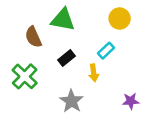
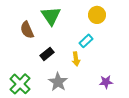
green triangle: (63, 20) -> (51, 16), turned 45
black rectangle: (67, 58) -> (47, 54), moved
green cross: (25, 76) -> (20, 84), moved

